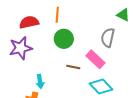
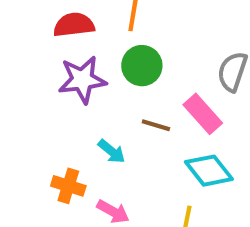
purple star: (21, 48) -> (82, 80), moved
cyan arrow: (40, 81) -> (112, 151), moved, turned -48

